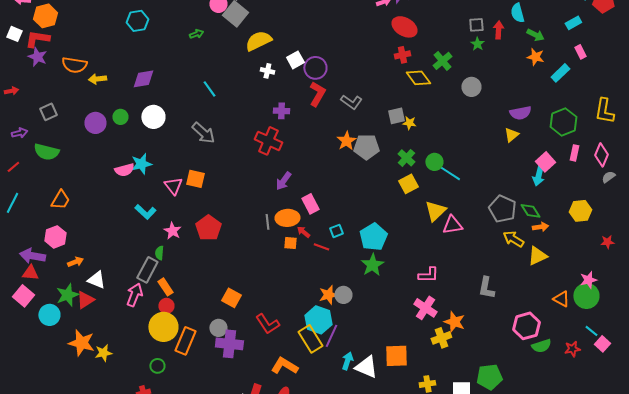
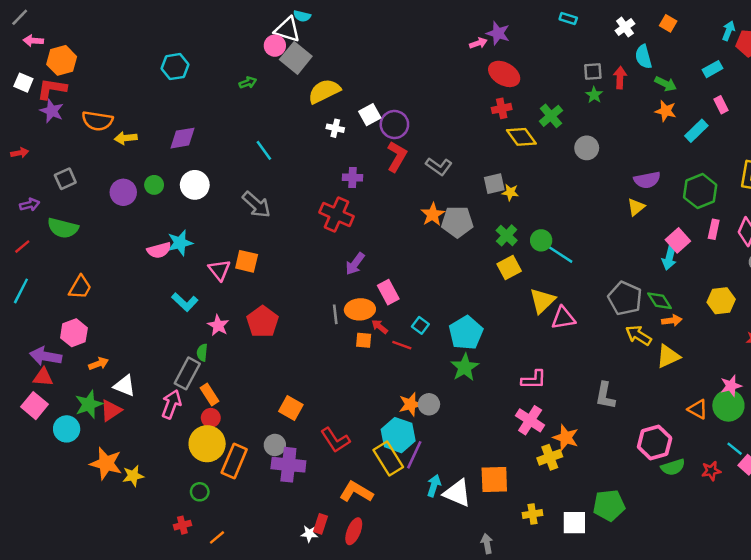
cyan square: (336, 231) -> (420, 325), turned -32

